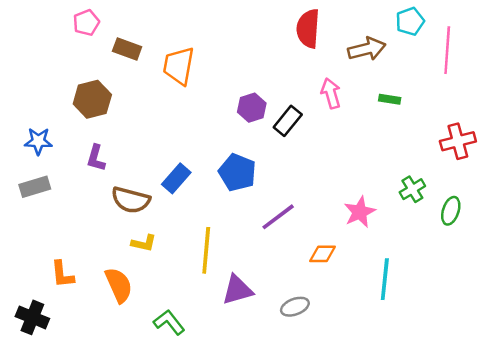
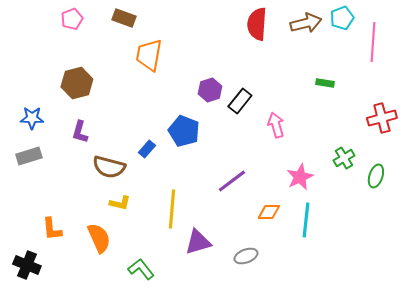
brown rectangle: (127, 49) -> (124, 18), moved
brown arrow: (367, 49) -> (306, 23), moved
pink arrow: (331, 93) -> (276, 125), moved
blue pentagon: (237, 172) -> (184, 131), moved
blue rectangle: (176, 178) -> (147, 149), size x0.7
cyan line: (385, 279) -> (306, 220), moved

